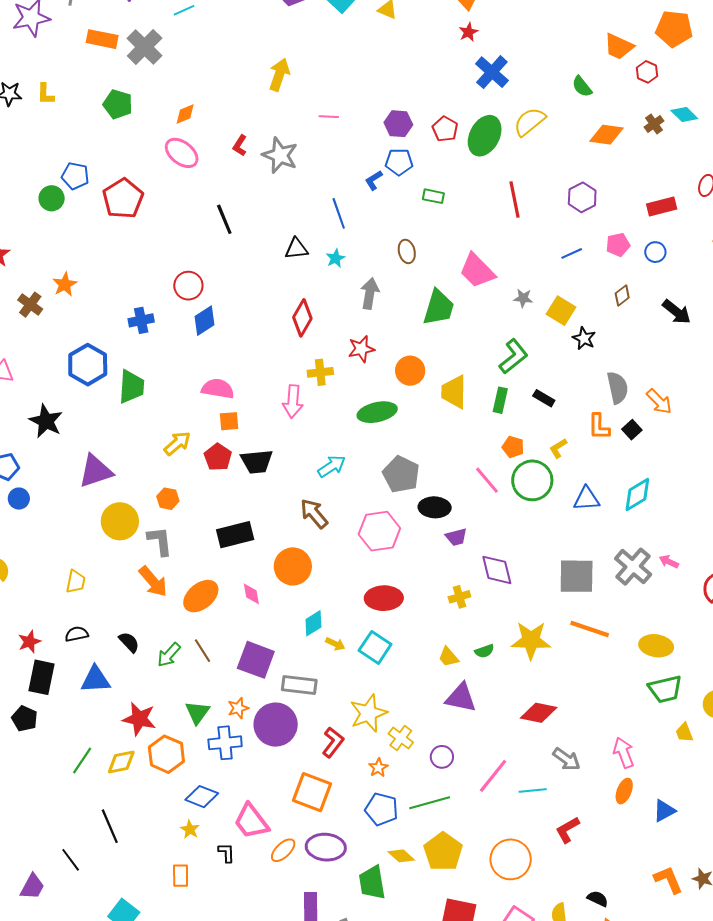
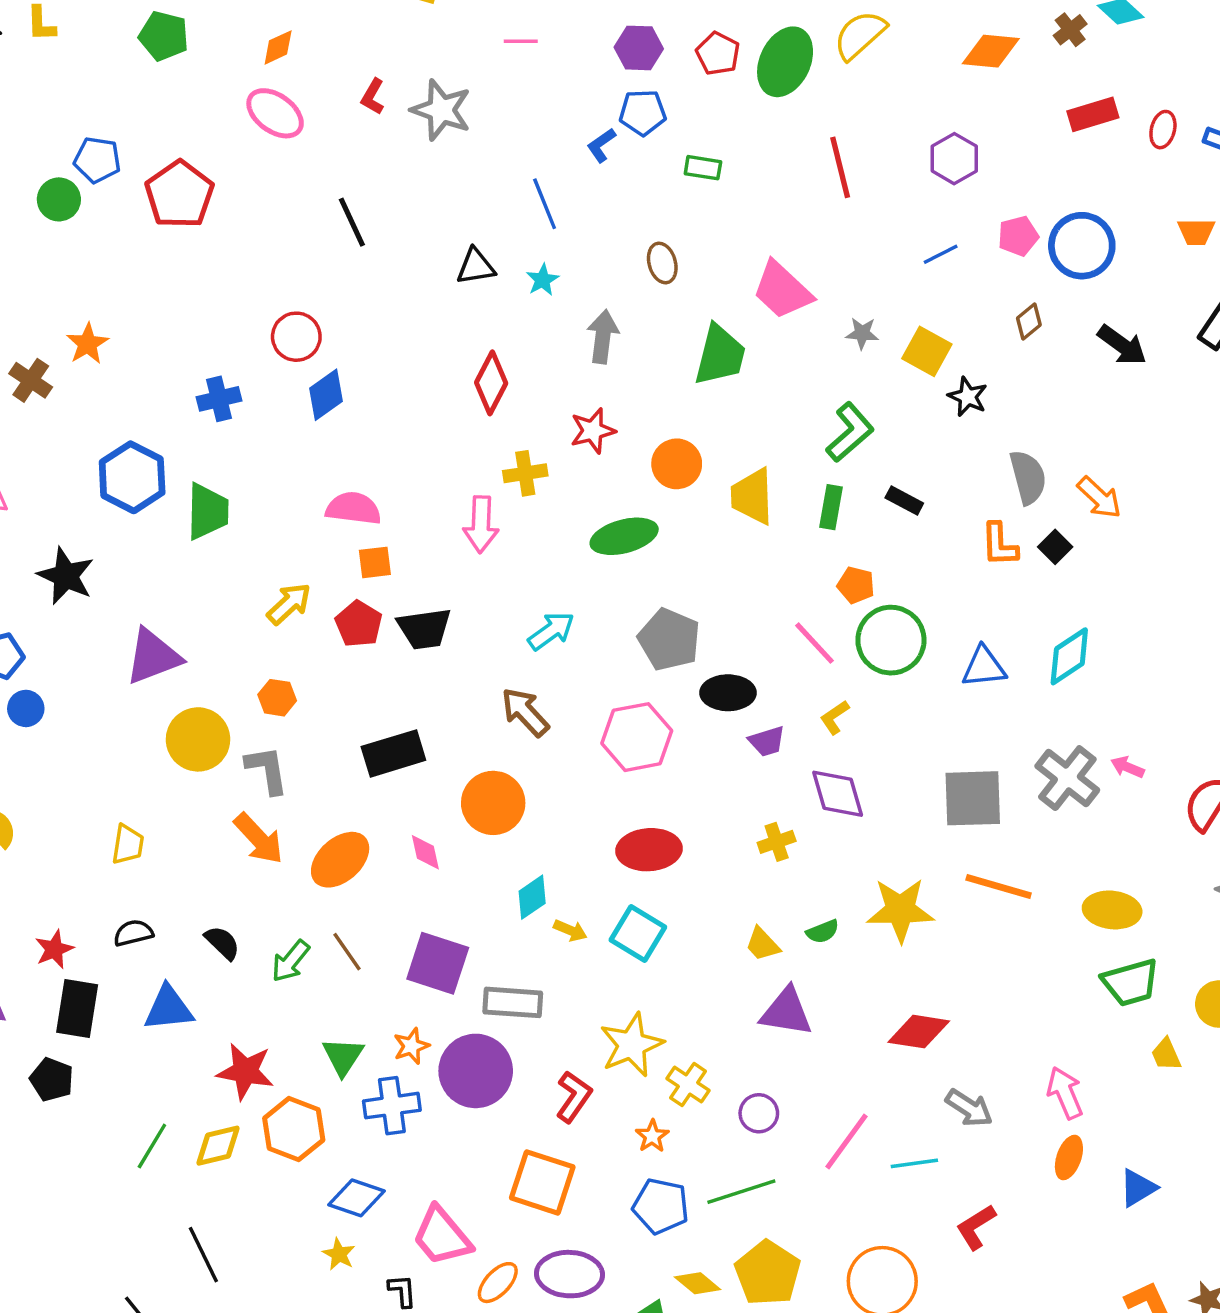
red rectangle: (662, 206) -> (1093, 114), moved
blue circle: (655, 252) -> (1082, 246), size x1.8
yellow L-shape: (558, 448) -> (835, 717), moved

